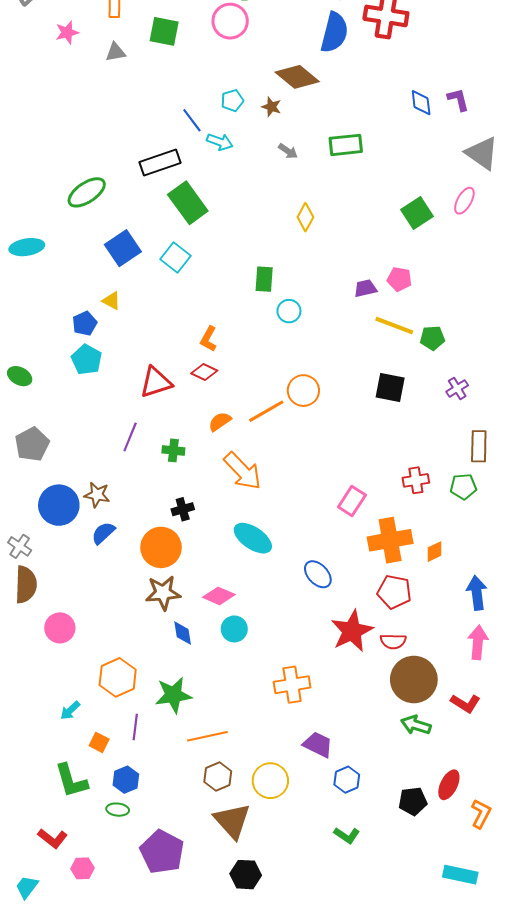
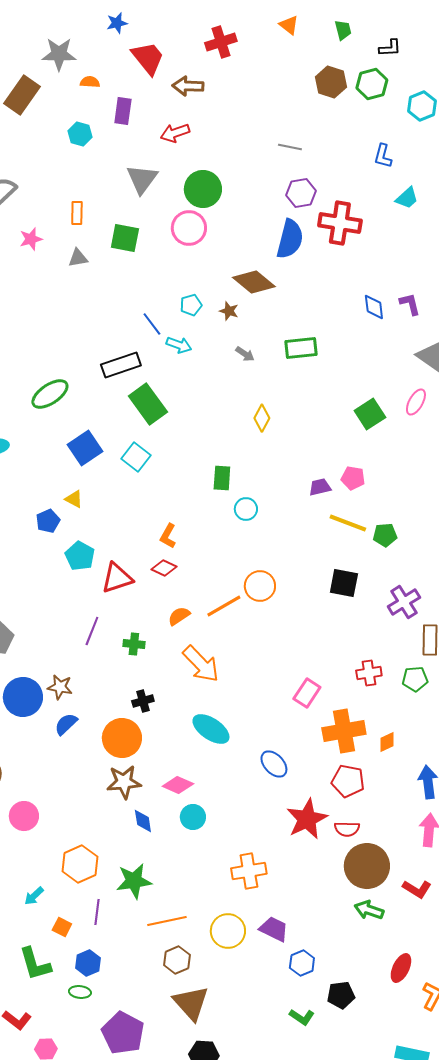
cyan pentagon: (87, 360) -> (80, 556), moved
purple cross: (457, 388) -> (404, 602), moved, size x1.5
yellow circle: (270, 781) -> (228, 931), moved
black pentagon: (413, 801) -> (341, 995), moved

